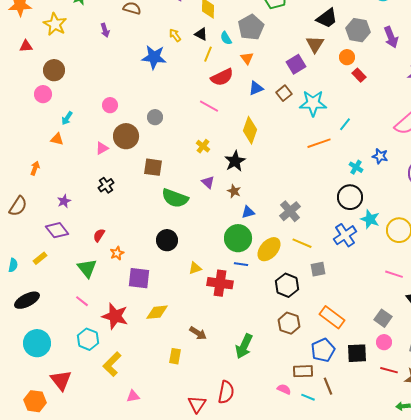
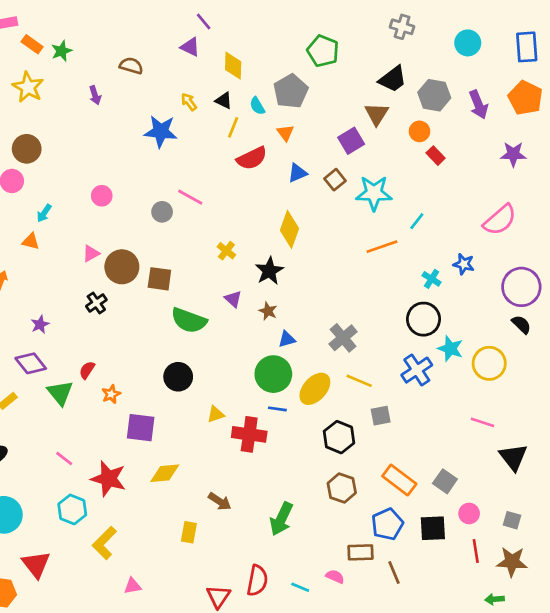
pink line: (209, 106) -> (190, 197), moved
brown circle: (126, 136) -> (122, 267), moved
green triangle: (87, 268) -> (60, 393), moved
gray square: (383, 318) -> (445, 481), moved
red line: (389, 370) -> (476, 551), turned 66
cyan line: (308, 397) -> (300, 587), moved

